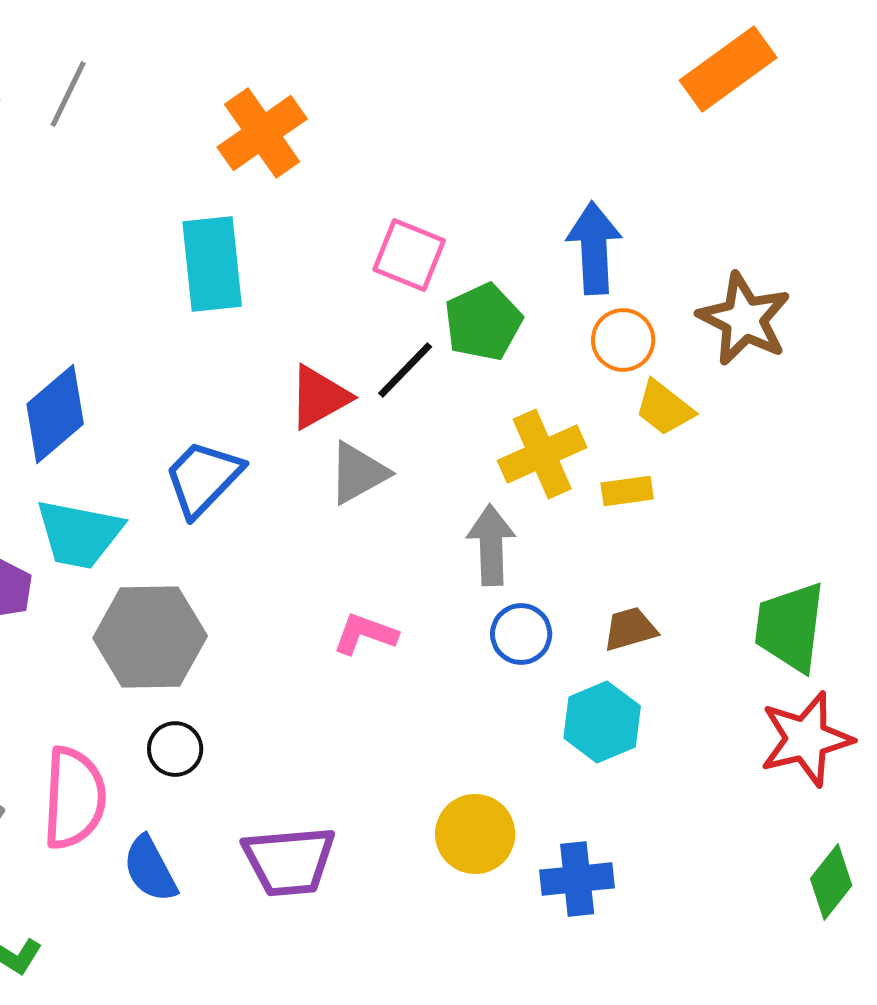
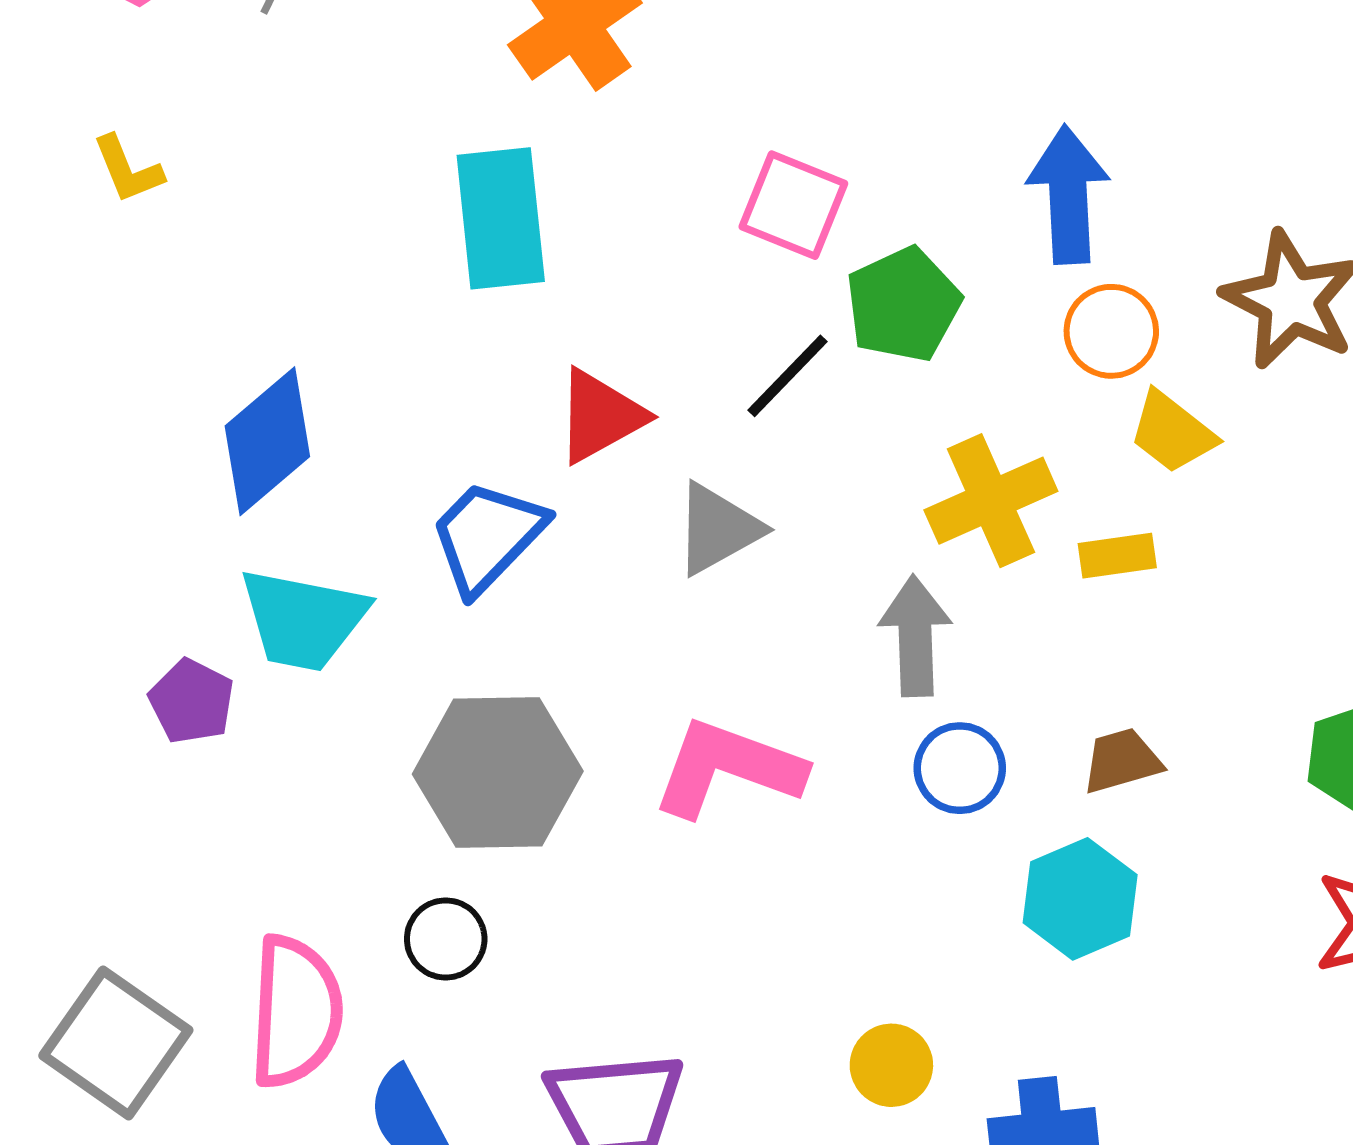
red triangle: (319, 397) -> (600, 416), moved
pink L-shape: (365, 634) -> (728, 768), size x1.6
gray hexagon: (150, 637) -> (498, 773), moved
yellow circle: (475, 834) -> (891, 1065), size x0.7

